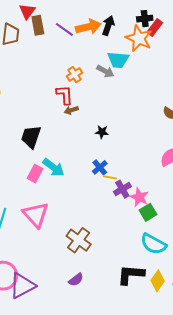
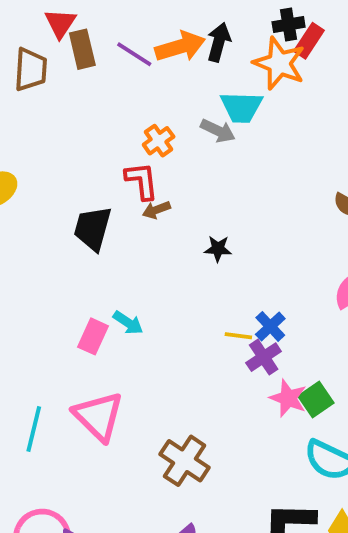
black trapezoid: (31, 137) -> (93, 228), moved
cyan arrow: (53, 167) -> (128, 323), size x0.7
blue cross: (100, 167) -> (270, 326), moved
pink star: (139, 197) -> (288, 398), moved

